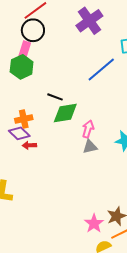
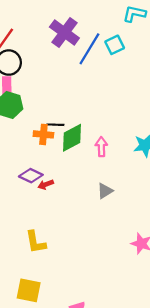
blue line: (101, 69) -> (89, 49), moved
orange cross: (24, 119) -> (43, 134), moved, turned 36
gray triangle: (90, 147) -> (105, 191), moved

